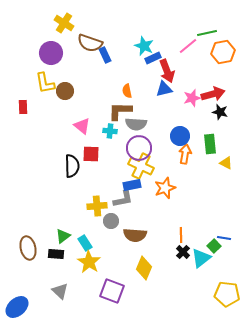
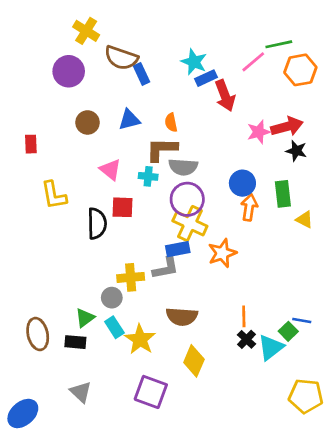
yellow L-shape: (45, 83) -> (54, 195), moved
blue triangle: (164, 89) -> (129, 120), moved
gray circle: (111, 221) -> (112, 298), moved
yellow star: (89, 262) -> (140, 339), moved

